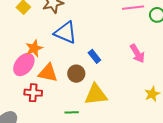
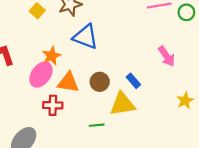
blue rectangle: (94, 56) -> (133, 81), moved

